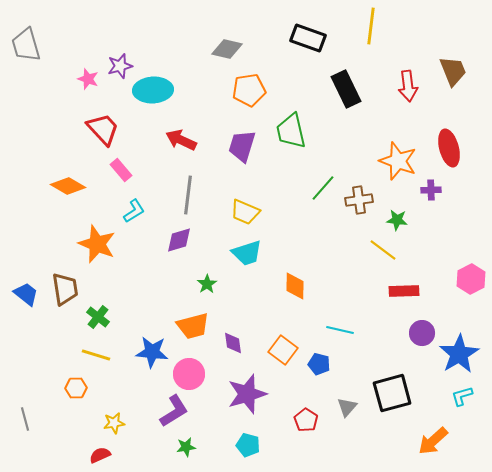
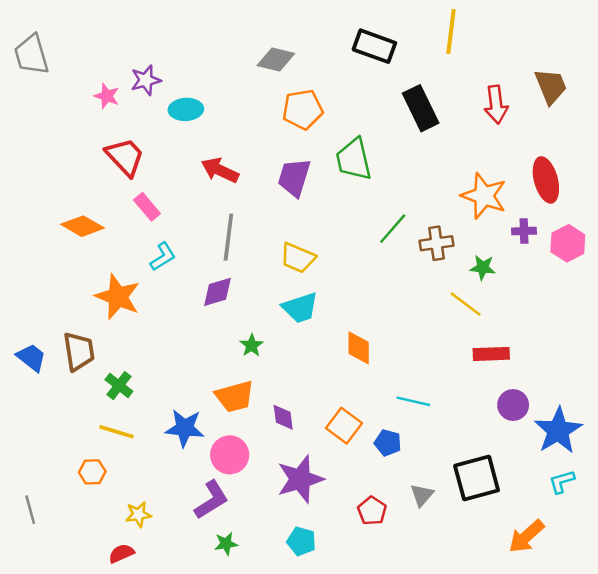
cyan ellipse: (153, 90) -> (186, 109), size x0.7
pink hexagon: (471, 279) -> (568, 243), moved

